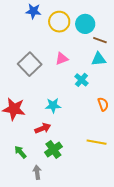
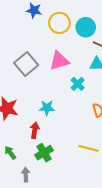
pink triangle: (62, 59) -> (59, 61), size x1.5
red arrow: (43, 128) -> (35, 130), turned -63

